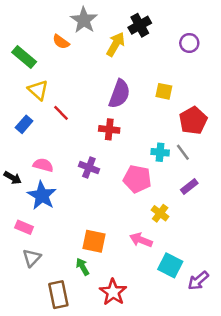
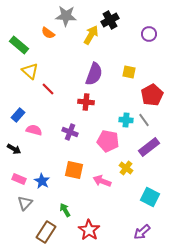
gray star: (84, 20) -> (66, 16), turned -30
blue rectangle: (24, 124) -> (18, 115), moved
black arrow: (13, 178) -> (14, 149), moved
purple rectangle: (189, 187) -> (149, 147), size x1.5
blue star: (42, 195) -> (42, 181), moved, size x0.7
pink arrow: (141, 240) -> (102, 181), moved
orange square: (94, 241) -> (74, 170), moved
cyan square: (170, 265) -> (150, 197), moved
purple arrow: (198, 281) -> (142, 232), moved
brown rectangle: (58, 295) -> (46, 232), turned 45

